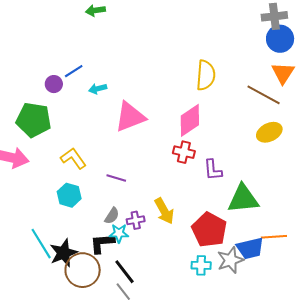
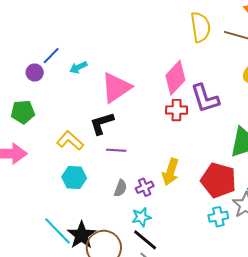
yellow semicircle: (206, 75) -> (200, 27), moved
green pentagon: (34, 120) -> (23, 112), size x0.7
purple L-shape: (213, 170) -> (205, 98), moved, size x1.4
yellow arrow: (164, 211) -> (170, 172), turned 60
cyan star: (119, 233) -> (141, 217), moved
black L-shape: (102, 243) -> (102, 123), moved

